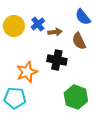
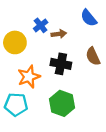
yellow circle: (14, 26) -> (15, 42), moved
brown semicircle: (79, 41) -> (93, 56), moved
green hexagon: (76, 97) -> (62, 103), moved

